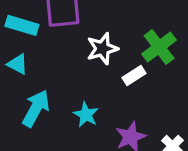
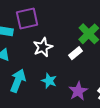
white star: (102, 49) -> (43, 47), moved

